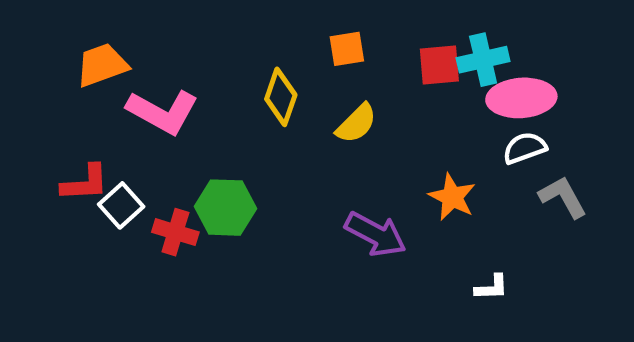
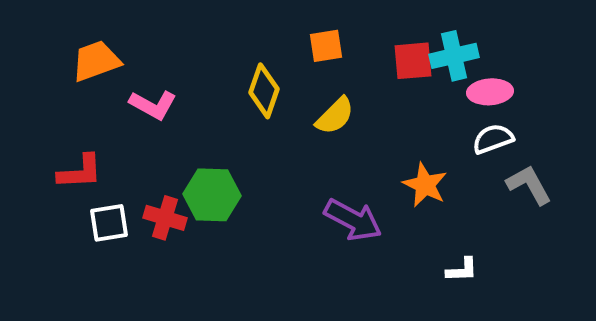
pink ellipse: (521, 98) -> (490, 92), size x0.7
pink L-shape: (163, 112) -> (153, 105), size x0.7
white square: (121, 205) -> (109, 223), moved, turned 33

